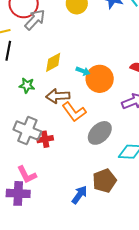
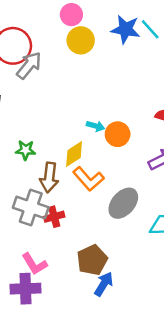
yellow diamond: (53, 62) -> (74, 154), moved
orange circle: (100, 79) -> (118, 134), size x0.7
brown arrow: (58, 96) -> (49, 177), moved, turned -75
brown pentagon: (104, 181) -> (92, 260), moved

